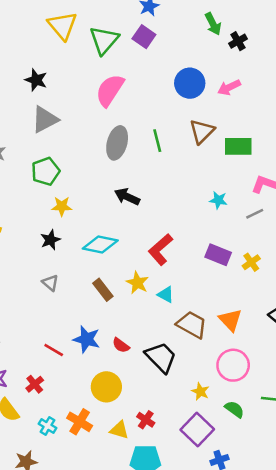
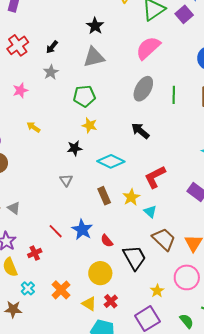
yellow circle: (106, 387) -> (100, 273), moved
green semicircle: (234, 409) -> (187, 321), moved
cyan cross: (47, 426) -> (28, 288), moved

